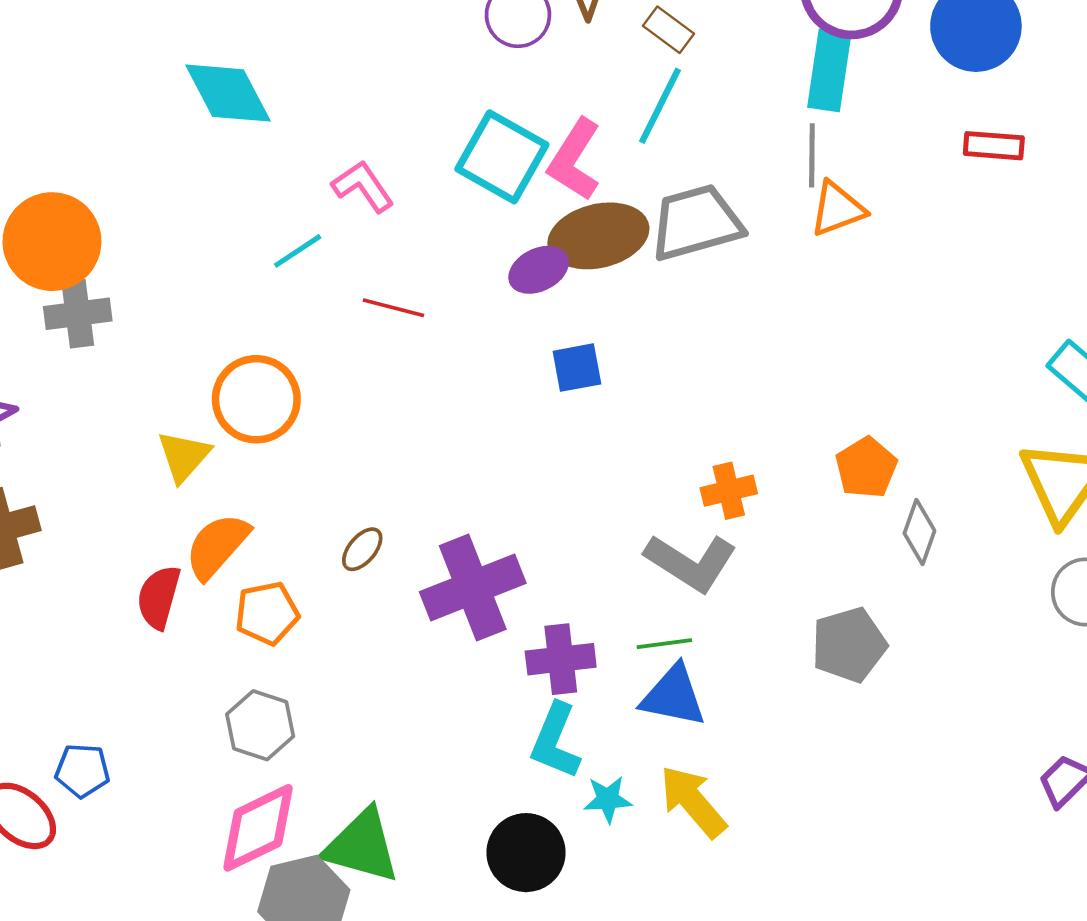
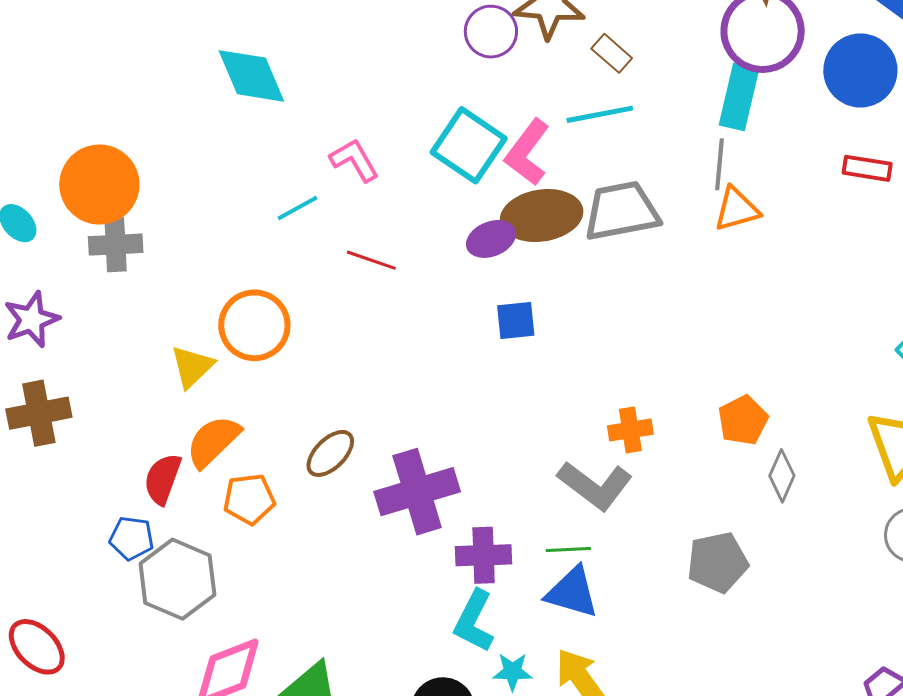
cyan line: (660, 106) -> (600, 114), turned 48
brown ellipse: (362, 549) -> (330, 453), size x1.4
gray hexagon: (260, 725) -> (177, 579), moved, size x1.4
blue pentagon: (82, 771) -> (132, 538), moved

